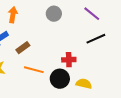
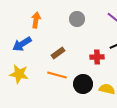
brown rectangle: (23, 48) -> (58, 53), moved
red cross: (69, 60) -> (97, 57), moved

